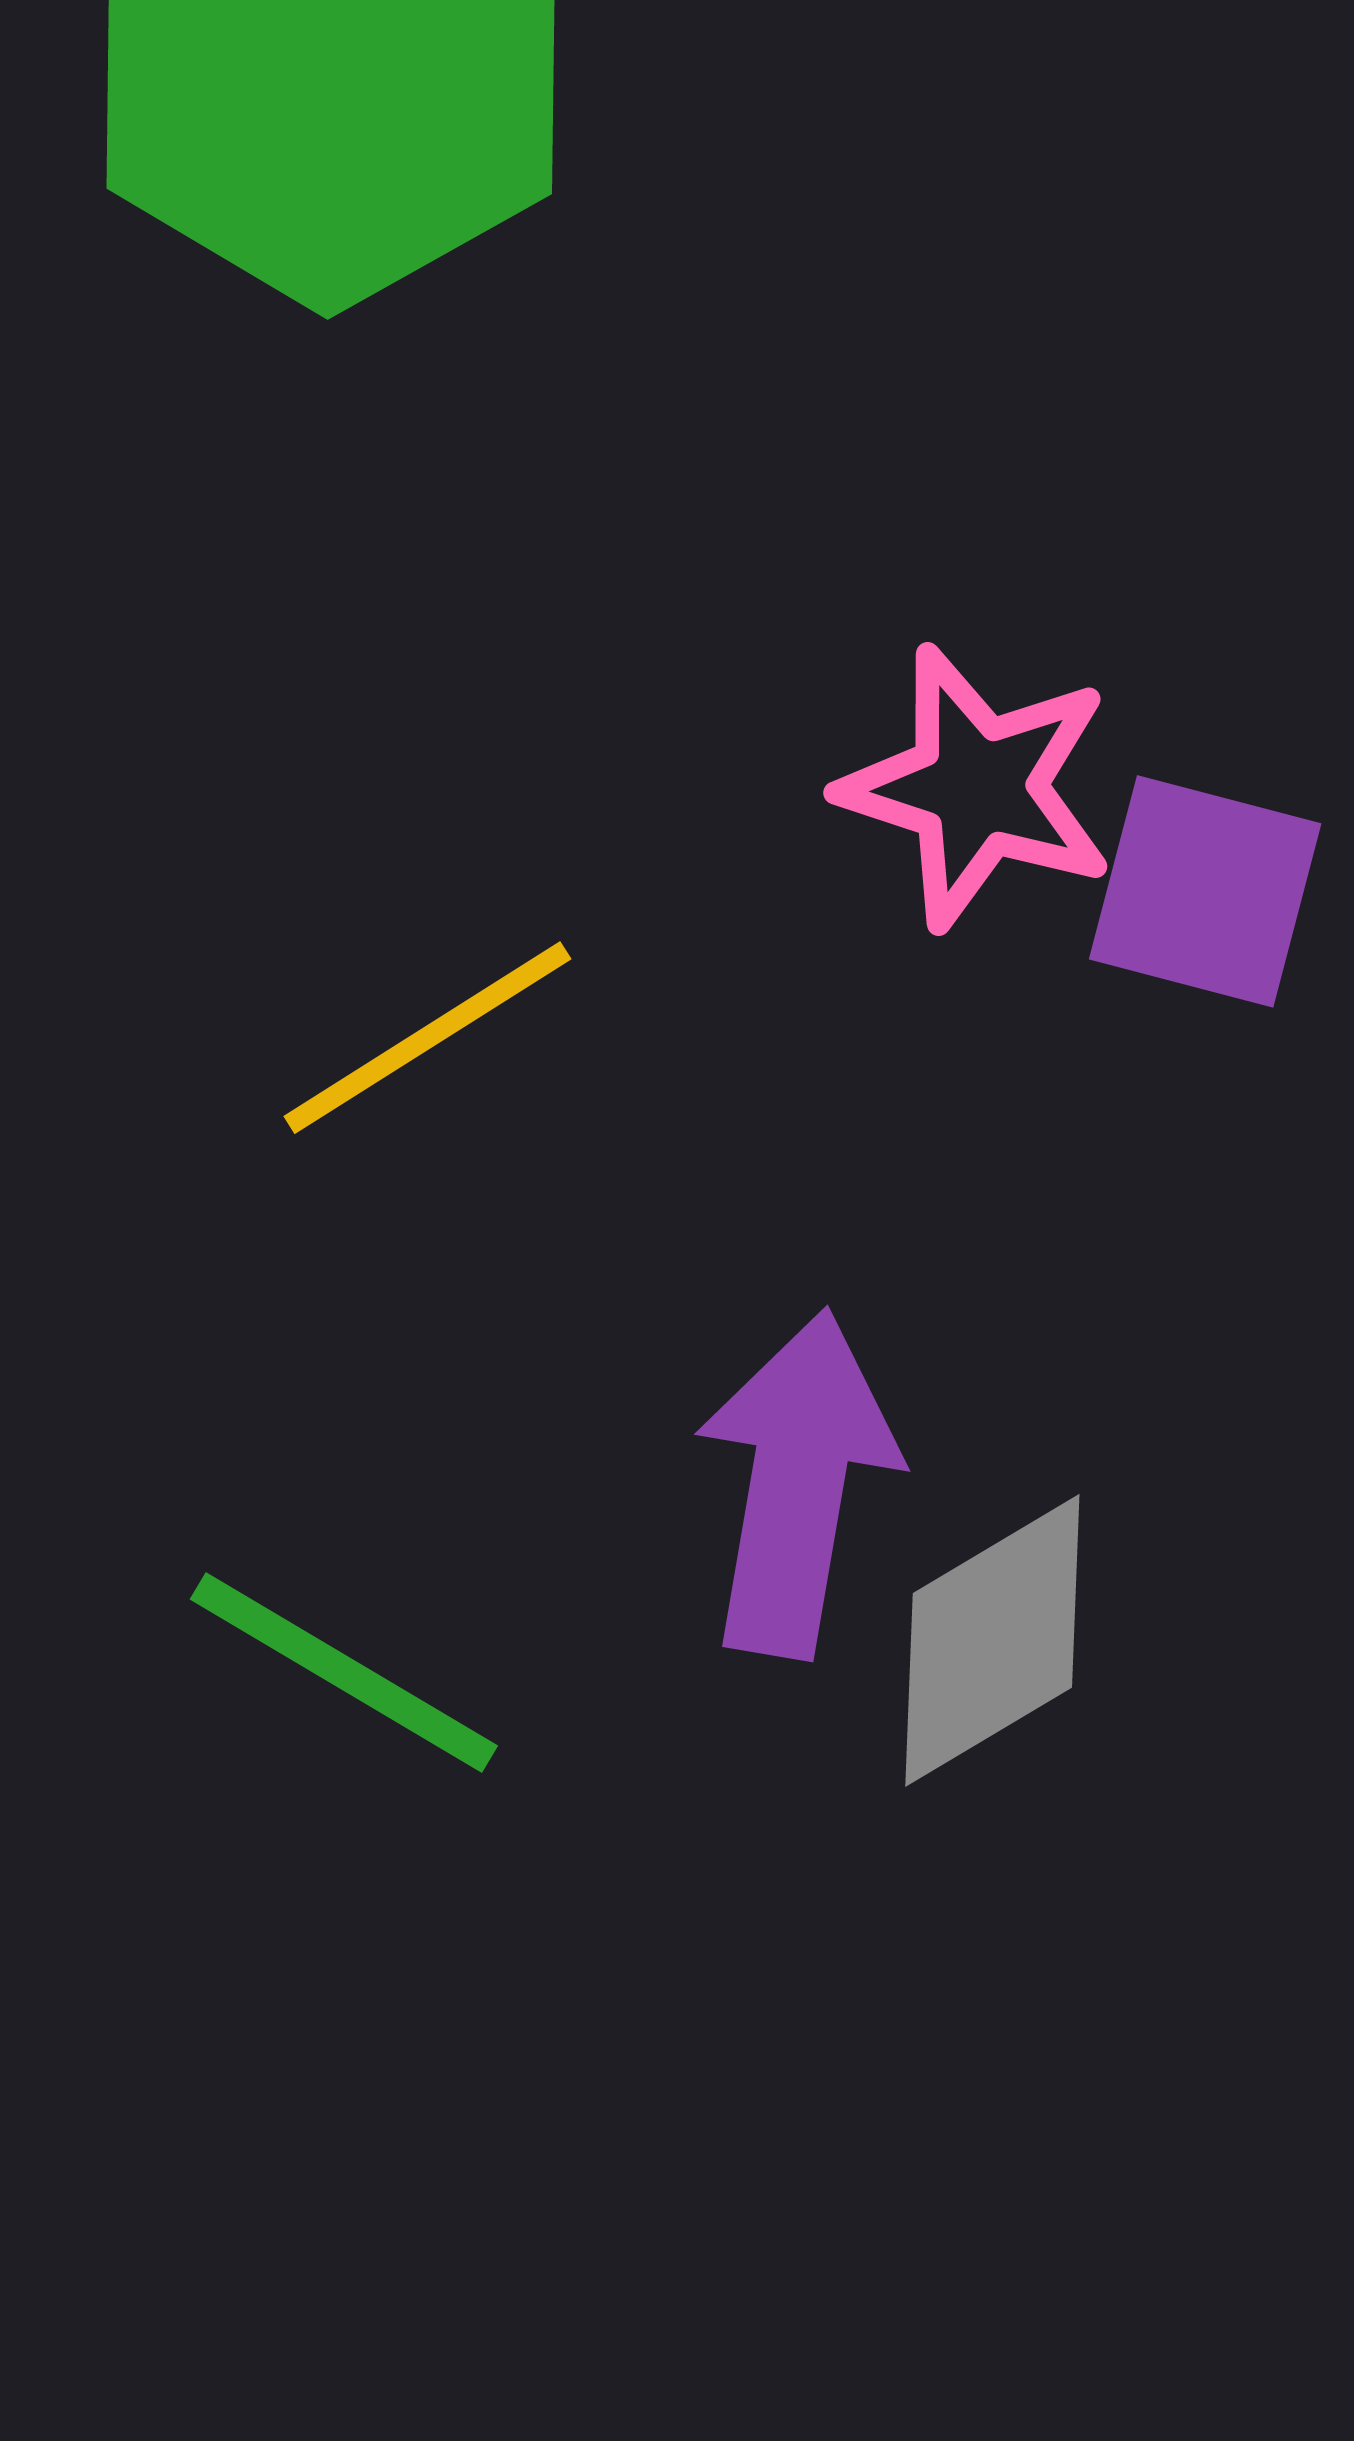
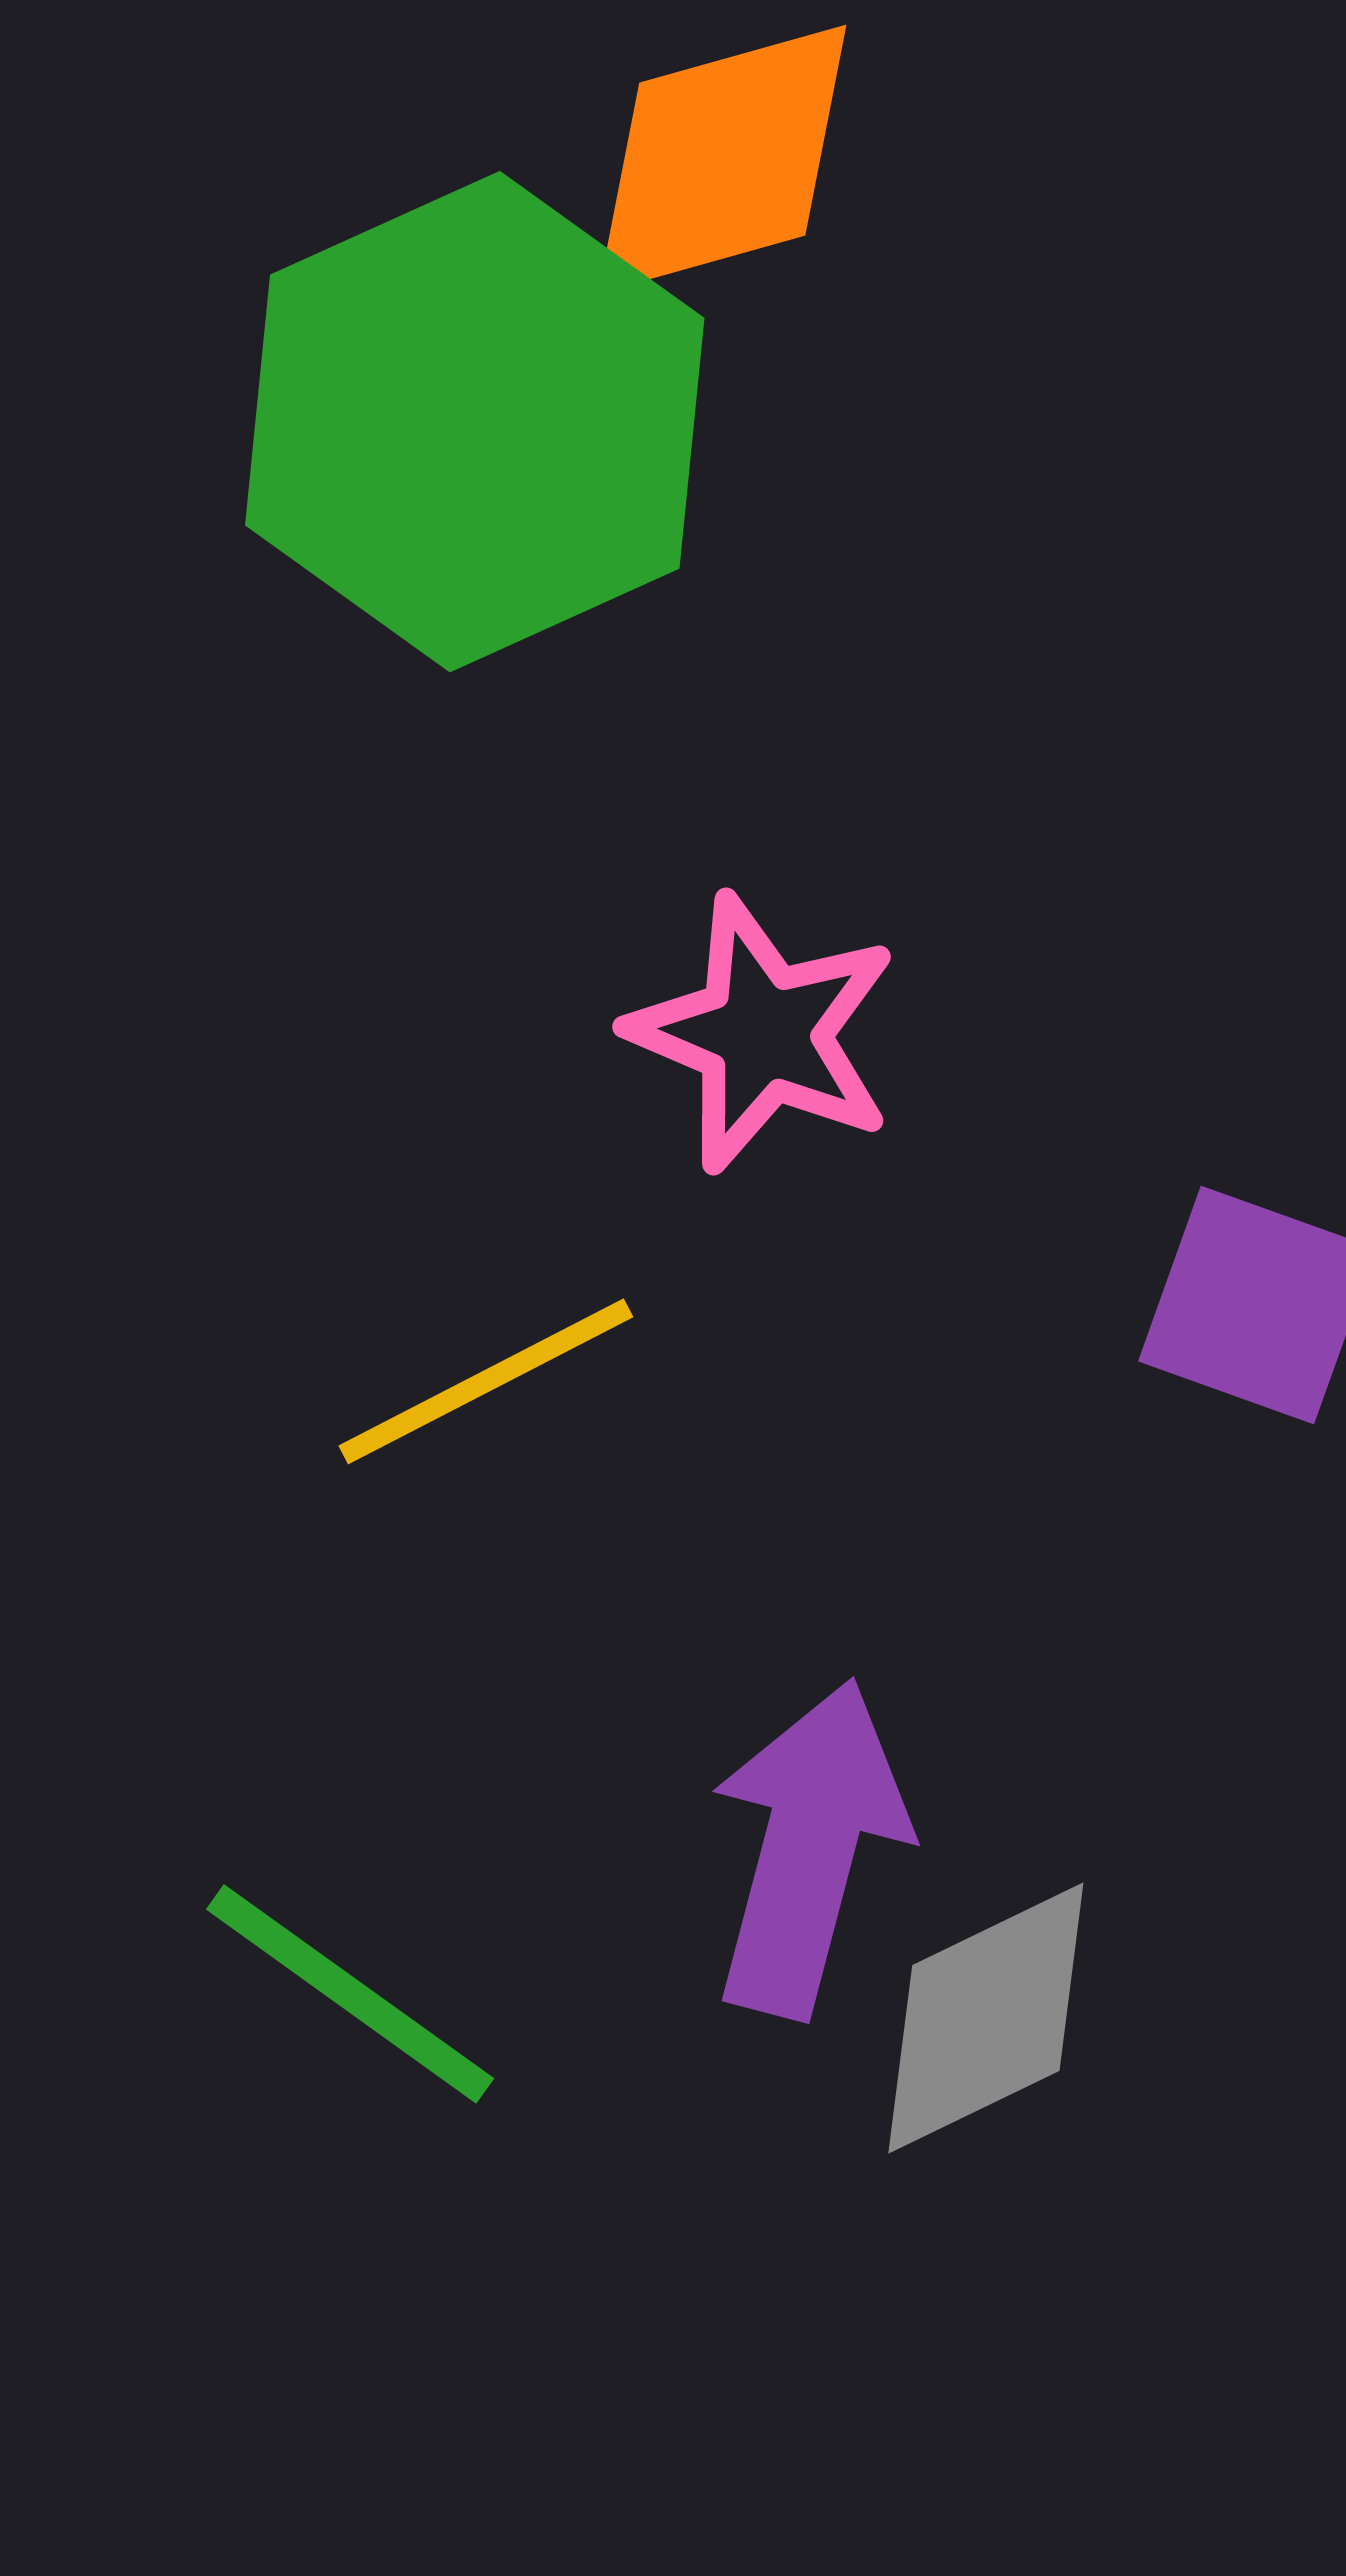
pink star: (977, 787) -> (763, 1034), moved

